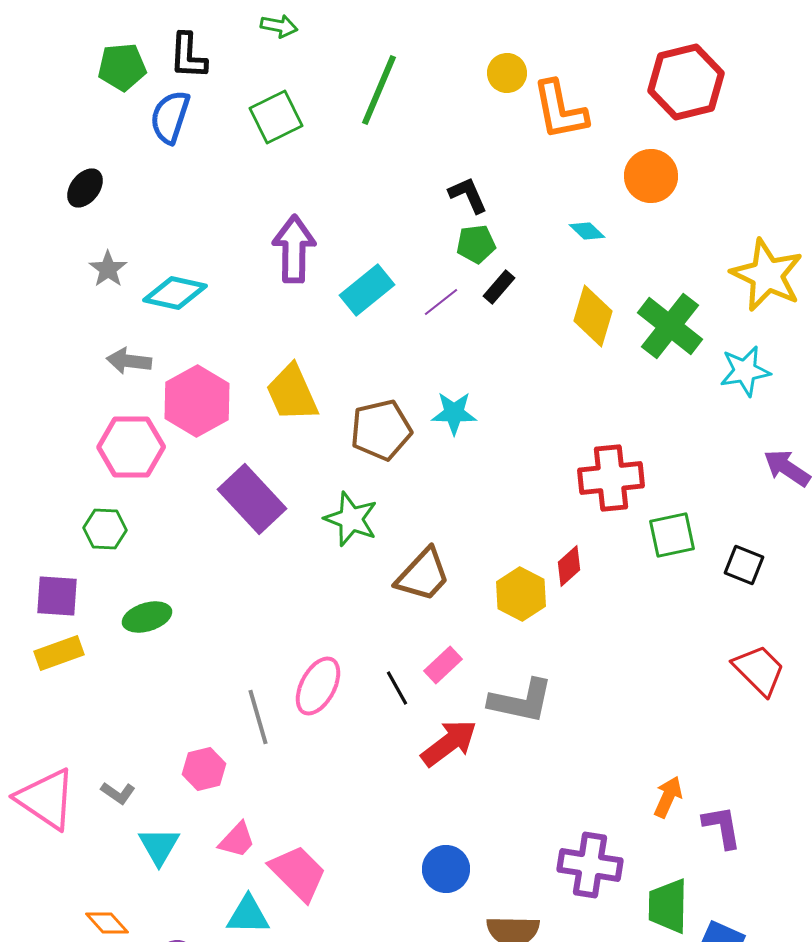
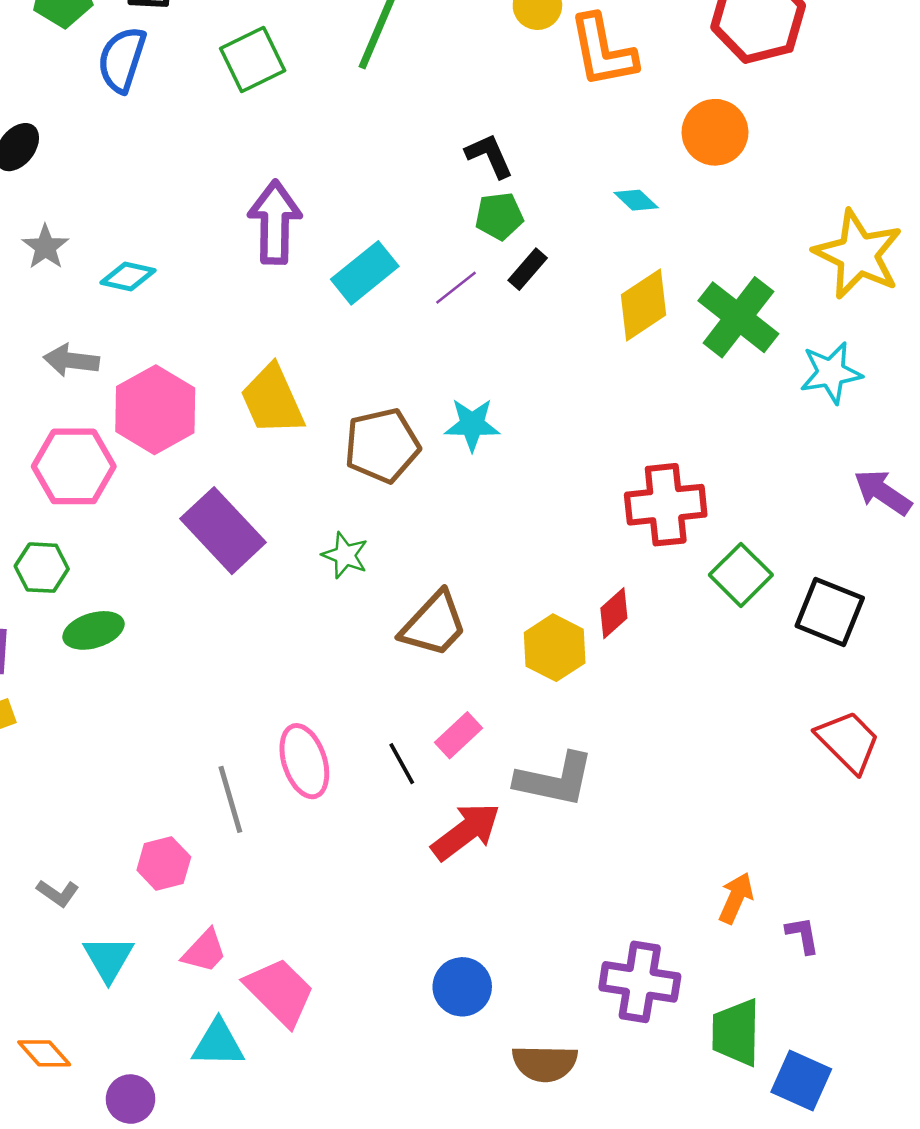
cyan diamond: (175, 293) -> (128, 277), size x0.7
yellow diamond: (593, 316) -> (643, 305), turned 40
green star: (351, 519) -> (345, 555), size x0.7
green square: (672, 535) -> (741, 575), turned -33
black square: (744, 565) -> (830, 612), size x1.4
green ellipse: (147, 617) -> (94, 630), moved
pink ellipse: (318, 686) -> (304, 761), turned -46
purple L-shape: (722, 827) -> (803, 935), size x0.7

